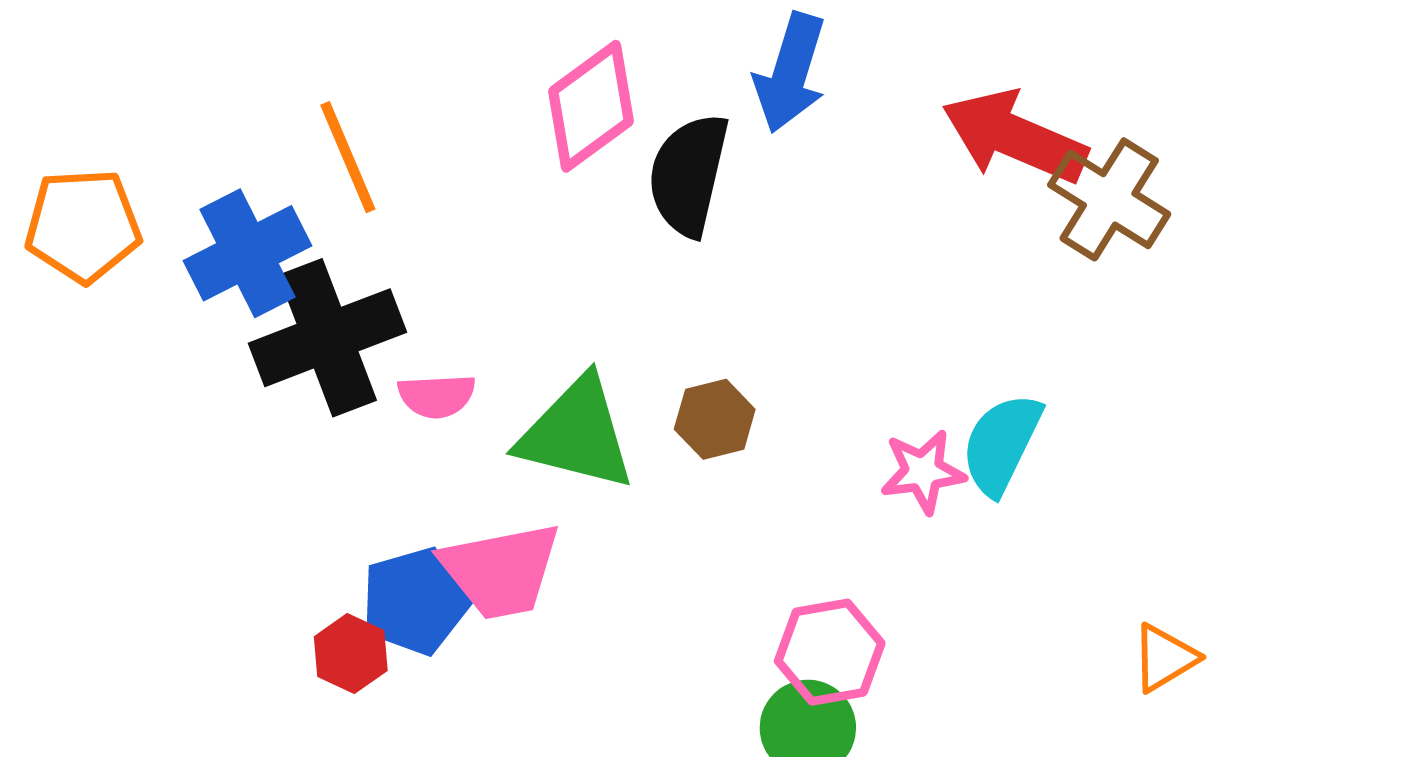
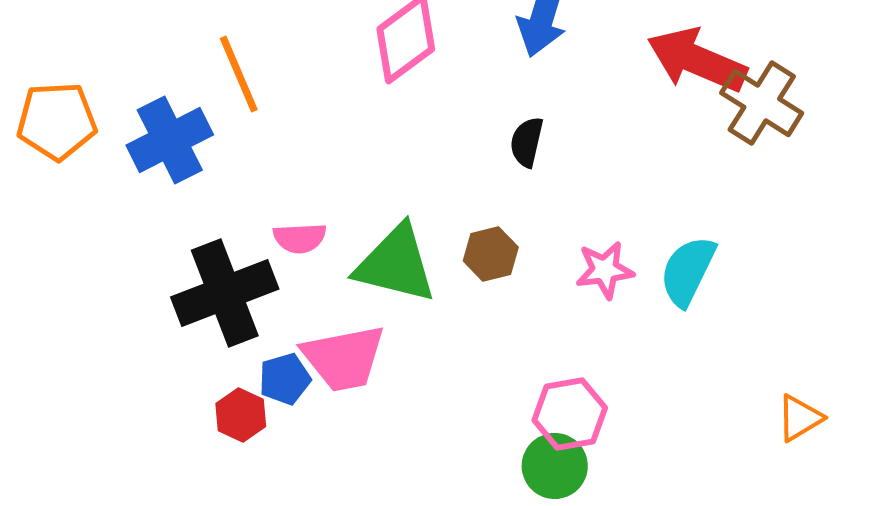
black semicircle: (688, 175) -> (527, 142), moved, size x0.6
black cross: (328, 338) -> (225, 293), moved
pink star: (923, 472) -> (605, 270), moved
blue pentagon: (415, 601) -> (285, 379), size x0.7

